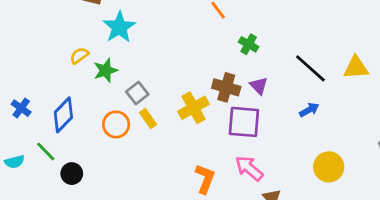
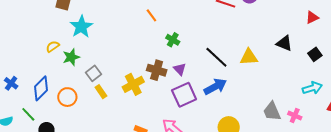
blue arrow: (309, 110) -> (215, 87), size x1.6
purple square: (244, 122) -> (184, 95), moved, turned -30
orange circle: (116, 124) -> (67, 97), moved

